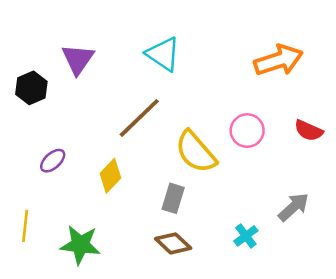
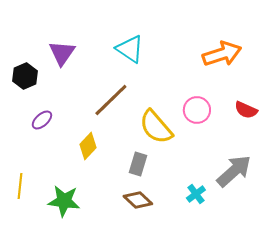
purple ellipse: (53, 161) -> (42, 120), moved
gray arrow: (294, 207) -> (234, 171), size x1.4

